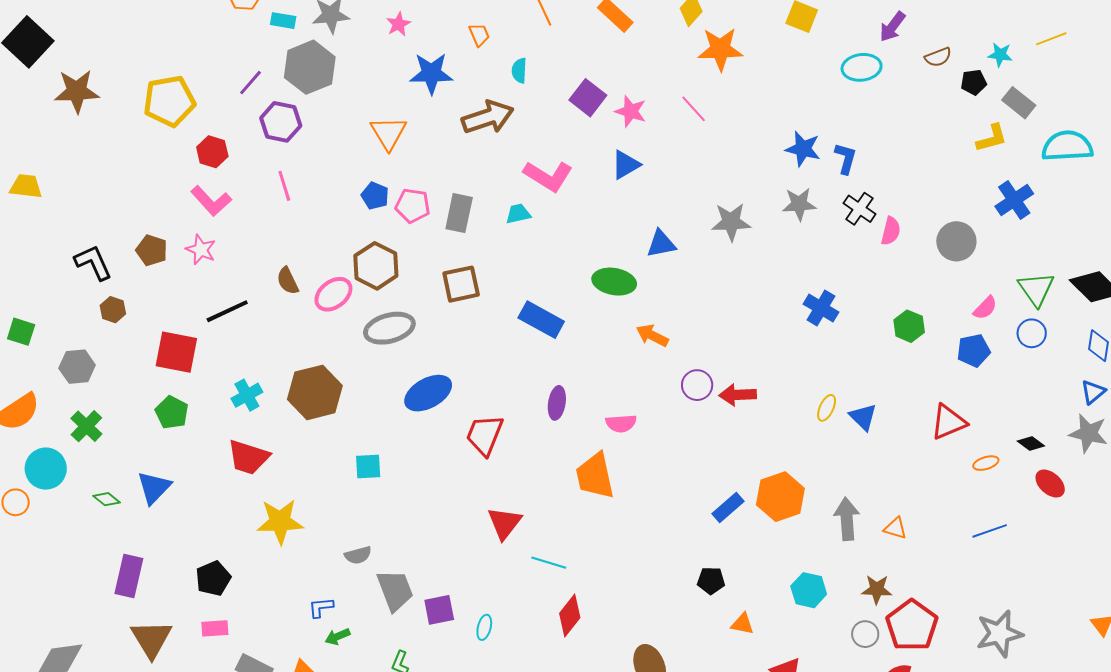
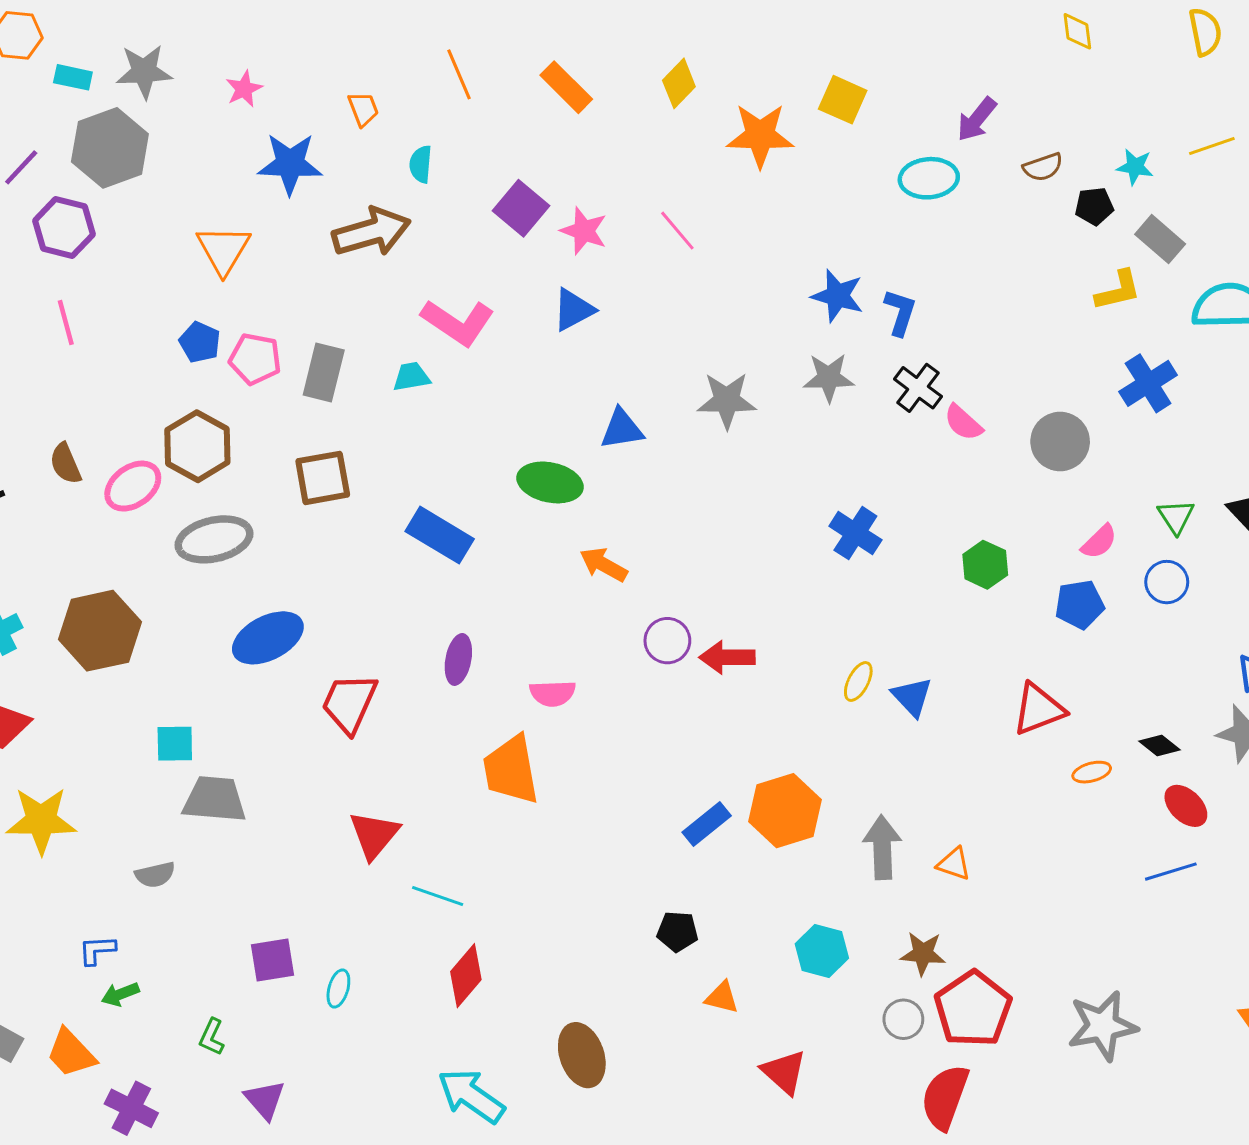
orange star: (720, 49) -> (760, 135), moved
pink semicircle: (891, 231) -> (963, 423), turned 116
green triangle: (1036, 289) -> (1176, 516), size x0.7
blue line: (990, 531) -> (1171, 872), moved
gray trapezoid: (395, 590) -> (215, 799), moved, turned -66

